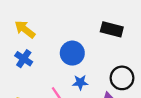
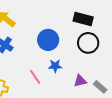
black circle: (122, 78) -> (88, 43), moved

